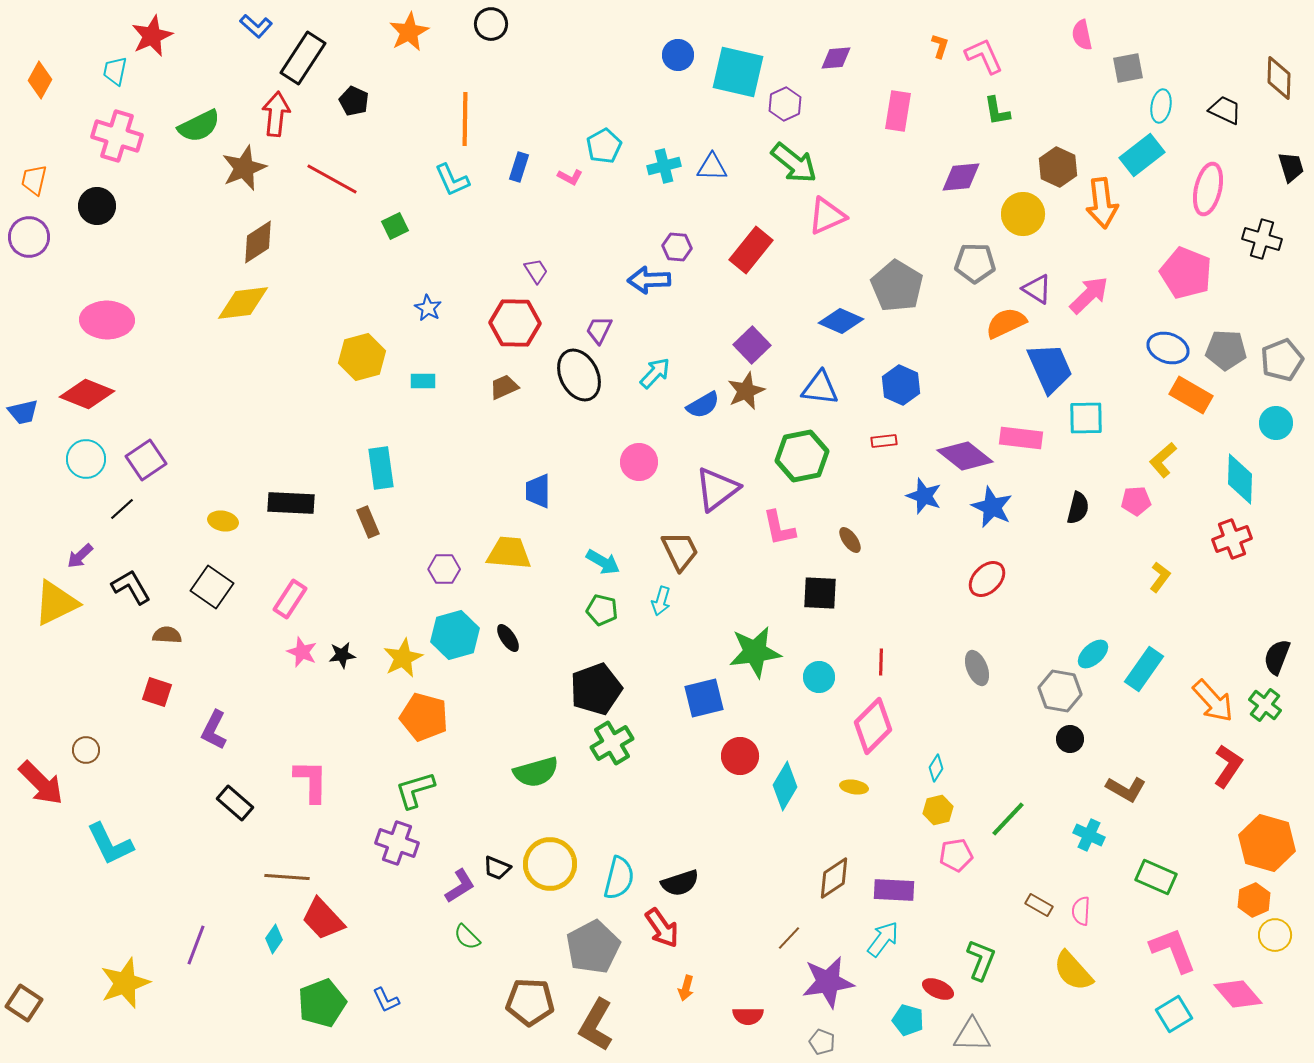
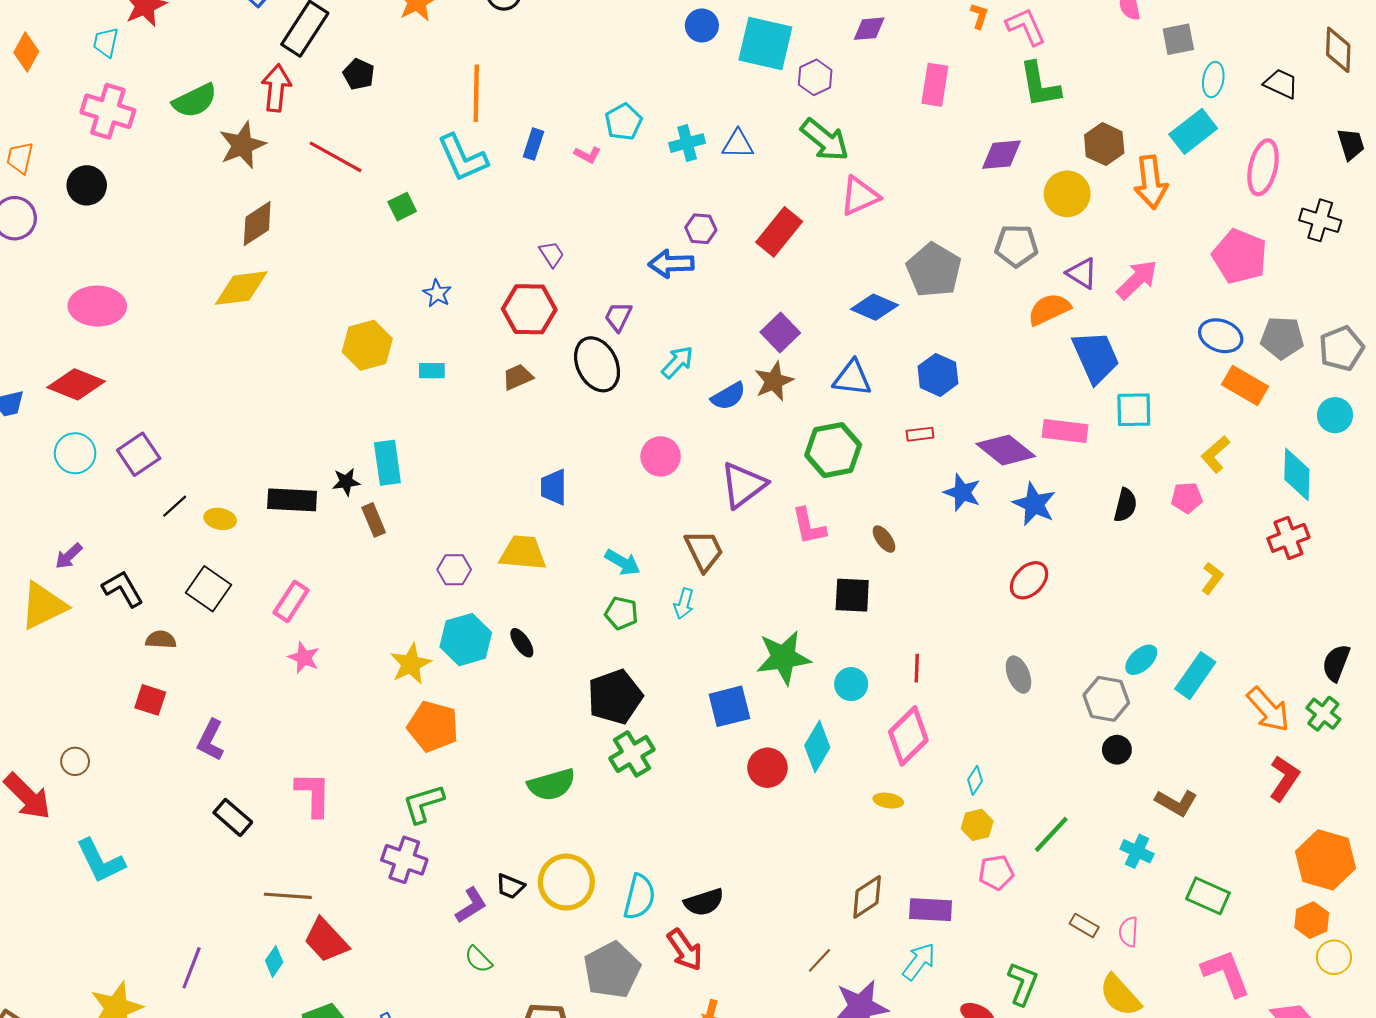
green L-shape: (997, 111) -> (1040, 85), size x1.5
cyan L-shape: (452, 180) -> (463, 158), size x1.4
black line: (122, 509) -> (175, 506), moved
black star: (342, 655) -> (346, 482), moved
cyan diamond: (785, 786) -> (817, 747), moved

